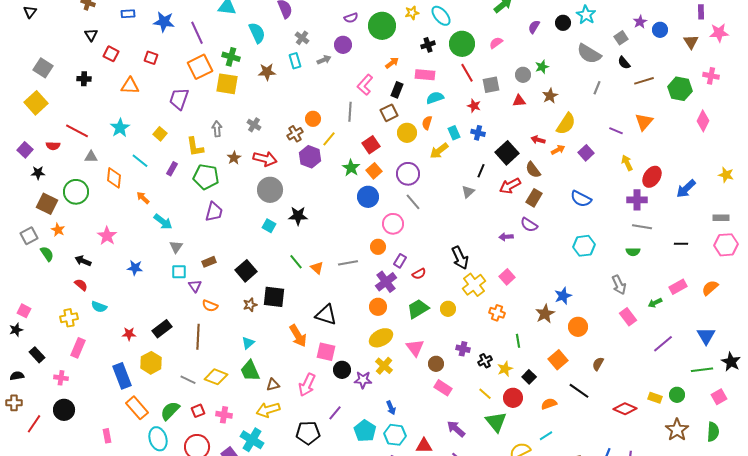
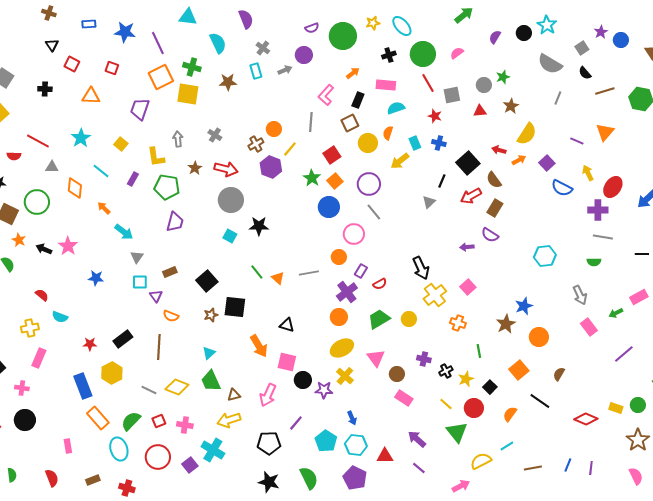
blue semicircle: (581, 199) -> (562, 188), moved
black arrow: (83, 261) -> (44, 249), moved
black triangle: (326, 315) -> (287, 325), size x0.7
orange semicircle: (549, 404) -> (510, 414), turned -35

